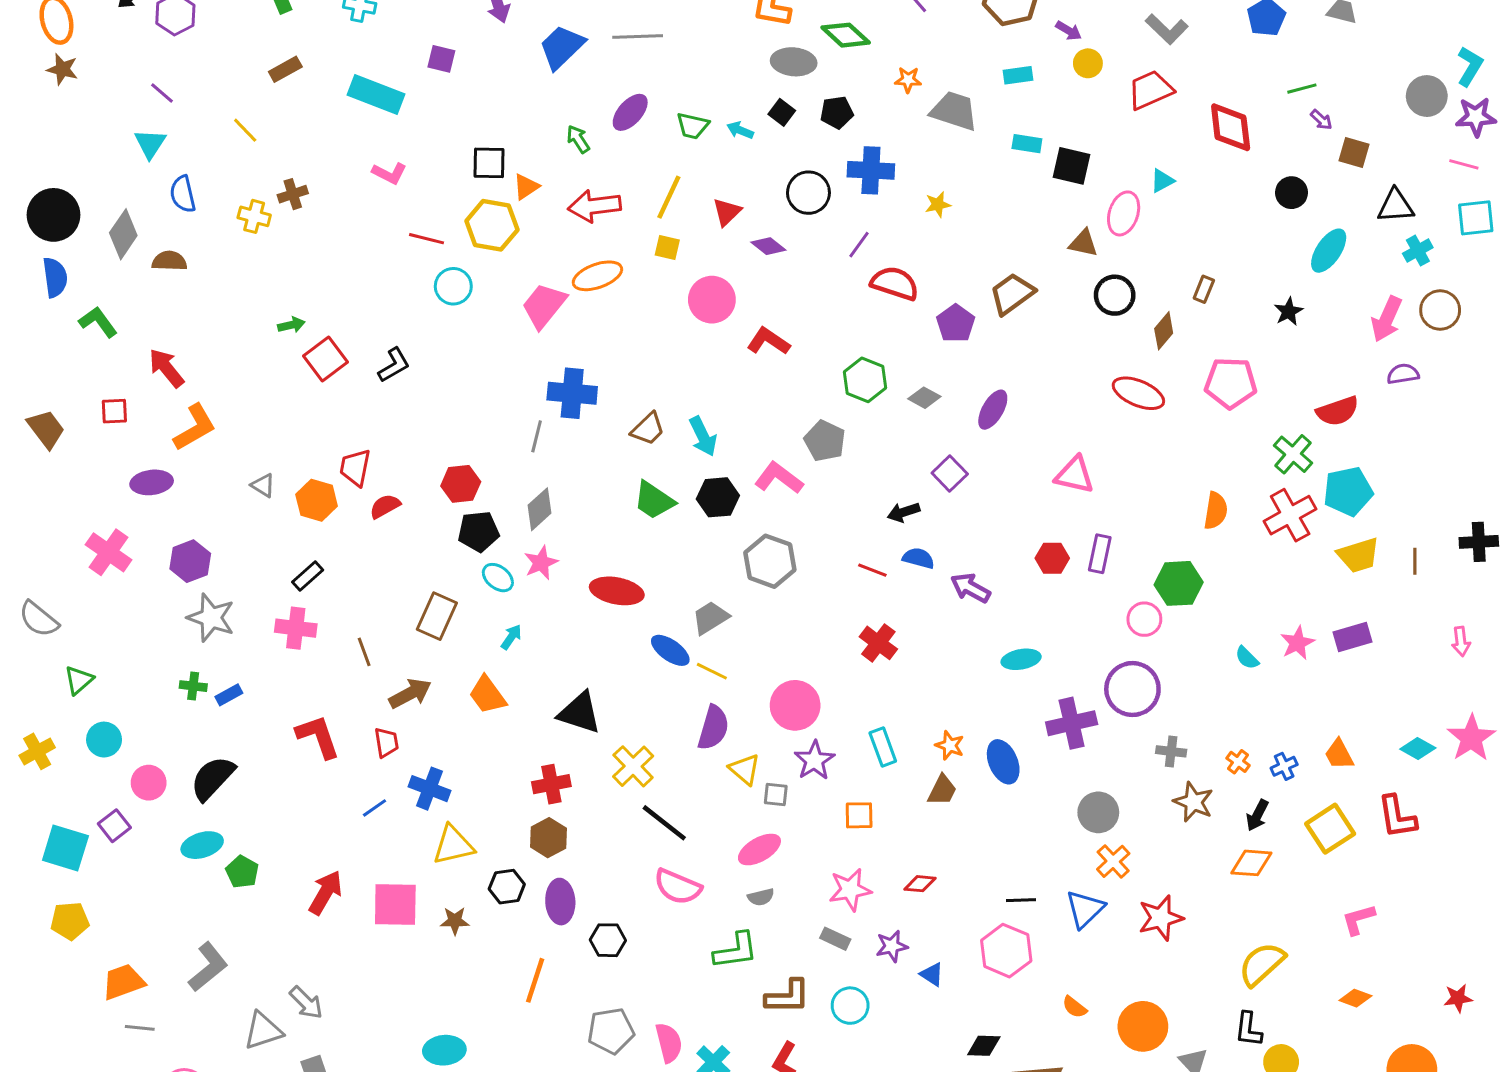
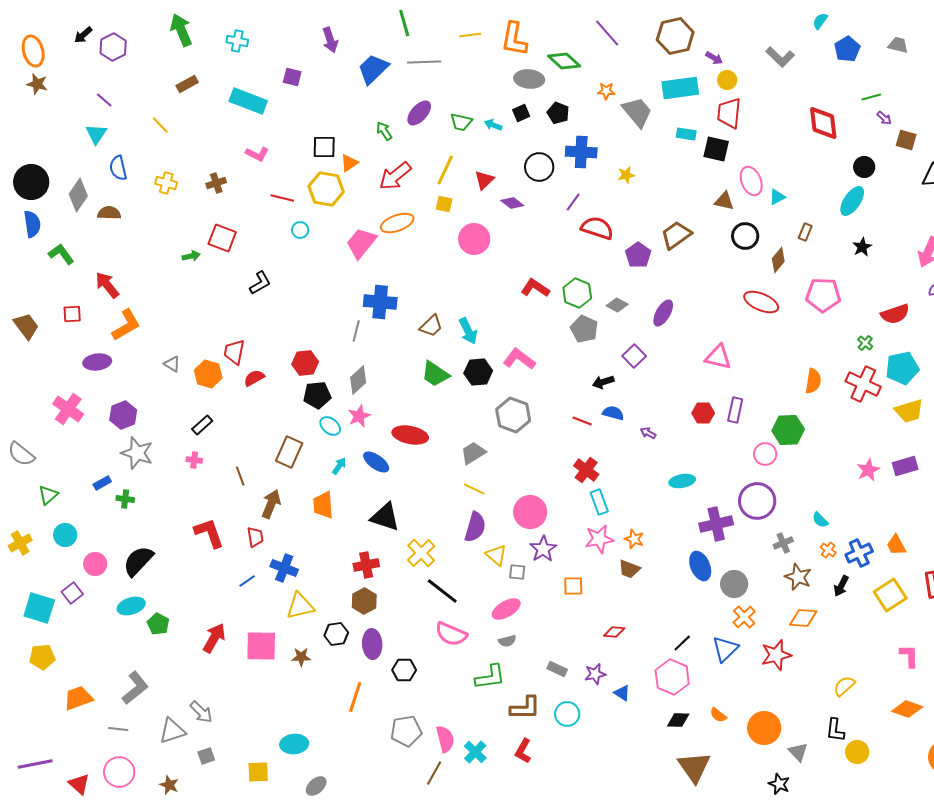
cyan rectangle: (1018, 75) -> (680, 88), size x1.8
red trapezoid: (1150, 90) -> (729, 113), moved, turned -60
gray trapezoid: (954, 111) -> (637, 112), turned 32
black square: (782, 112) -> (521, 113), turned 30
black pentagon: (837, 112) -> (558, 113), turned 30
cyan triangle: (1162, 181) -> (777, 197), moved
brown cross: (293, 194) -> (216, 183), moved
red arrow: (594, 206) -> (395, 176), turned -32
pink ellipse: (1124, 213) -> (751, 181), turned -40
cyan ellipse: (1329, 251) -> (852, 201), moved
cyan circle: (453, 286) -> (300, 230), size x0.7
red L-shape: (768, 341) -> (535, 288), moved
red square: (325, 359) -> (222, 238), moved, turned -32
gray pentagon: (825, 441) -> (584, 329), moved
green cross: (1293, 454) -> (865, 343), size x0.6
red cross: (1290, 515) -> (863, 384), turned -36
purple arrow: (970, 588) -> (648, 433), size x0.6
pink cross: (296, 628) -> (194, 460), size x0.6
blue ellipse: (670, 650) -> (376, 462), moved
cyan semicircle: (1247, 658) -> (820, 520), moved
brown arrow: (410, 693) -> (271, 504), turned -40
blue rectangle: (229, 695) -> (102, 483), moved
orange trapezoid: (487, 695) -> (323, 505), turned 32
cyan rectangle: (883, 747) -> (599, 502), moved
gray cross: (1171, 751) -> (783, 543), turned -30
blue ellipse: (1003, 762) -> (700, 566), moved
blue cross: (1284, 766) -> (859, 553), size x1.5
brown trapezoid: (942, 790) -> (629, 569), turned 85
orange diamond: (1251, 863) -> (803, 618), moved
pink star: (850, 890) -> (599, 539), moved
black line: (1021, 900) -> (682, 643), turned -42
pink L-shape: (1358, 919) -> (909, 656), turned 105
yellow semicircle: (1262, 964) -> (844, 686), size x0.7
orange diamond: (1355, 998) -> (907, 709), size x1.4
gray line: (140, 1028) -> (118, 729), moved
black diamond: (984, 1046) -> (678, 720), moved

